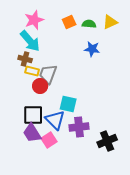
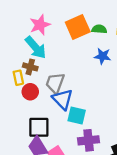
orange square: (69, 22) -> (78, 27), size x1.6
yellow rectangle: (32, 71) -> (18, 78), moved, turned 64
red circle: (40, 86) -> (30, 92), moved
blue triangle: (55, 120) -> (63, 99), moved

